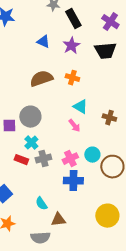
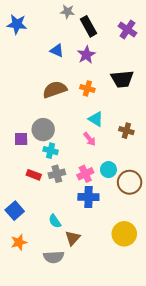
black trapezoid: (105, 51) -> (122, 79), moved
cyan cross: (31, 143) -> (51, 151), moved, turned -32
brown triangle: (58, 220) -> (73, 238), turned -42

